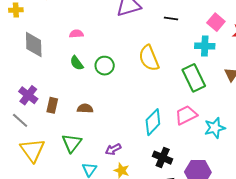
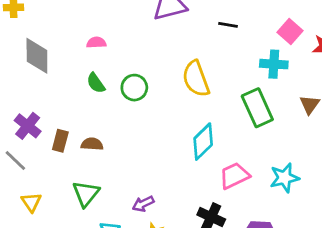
brown semicircle: (85, 108) -> (92, 144), moved
pink trapezoid: (186, 115) -> (234, 176), moved
cyan diamond: (153, 122) -> (203, 142), moved
yellow triangle: (32, 150) -> (31, 202), size x0.6

